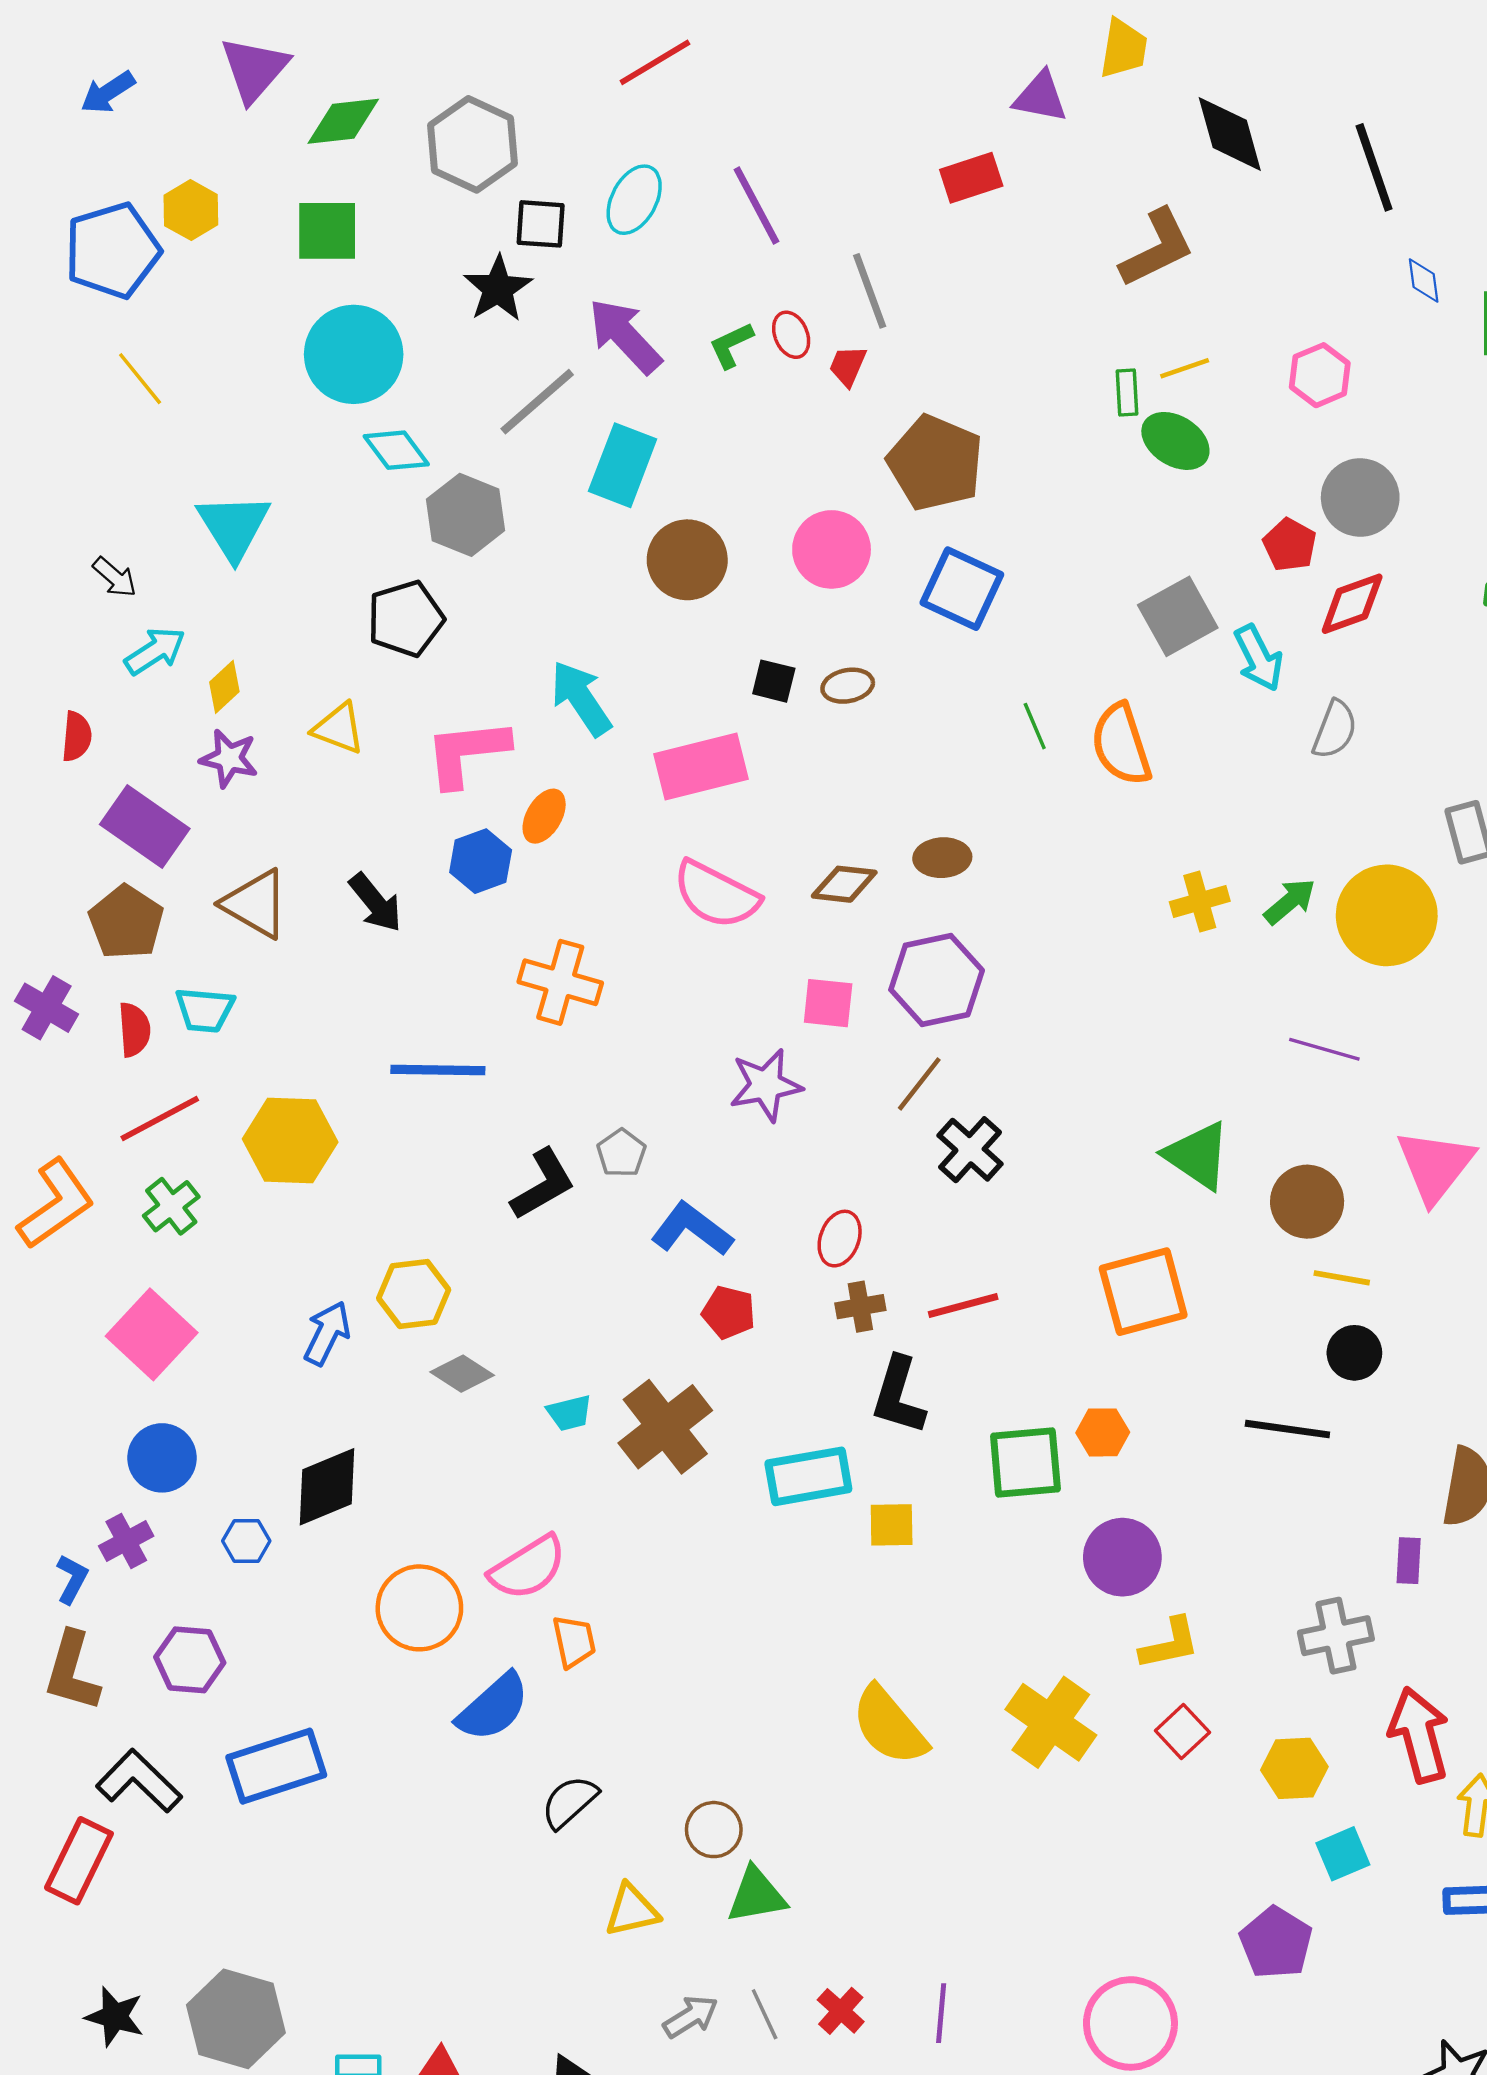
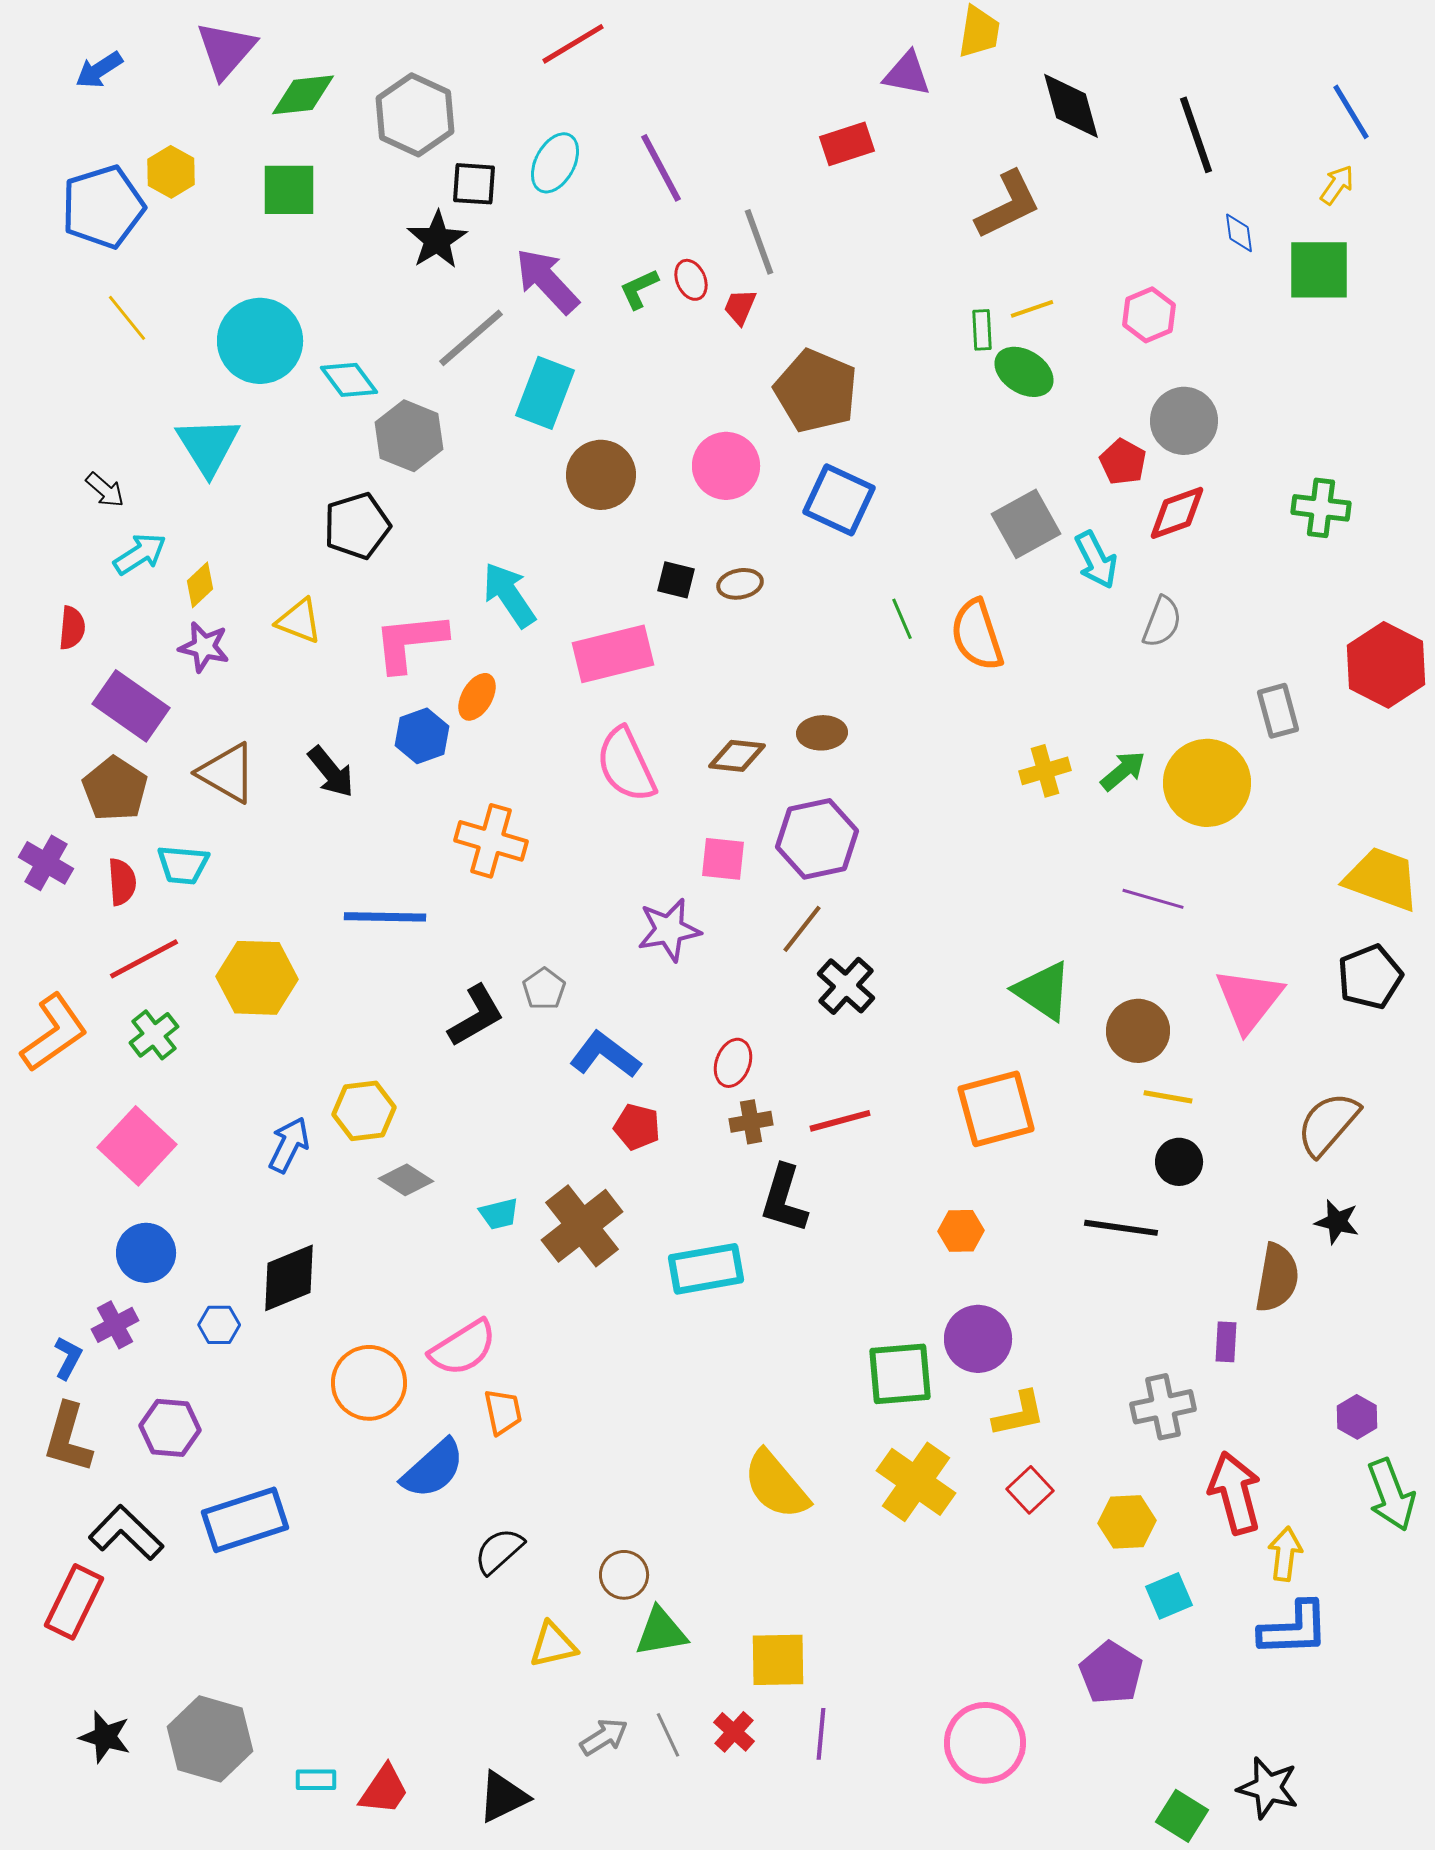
cyan circle: (354, 354) -> (260, 341), moved
pink semicircle: (716, 895) -> (626, 765), turned 38
green square: (1025, 1463) -> (900, 1374), moved
yellow square: (892, 1525) -> (778, 1660), moved, size x1.4

